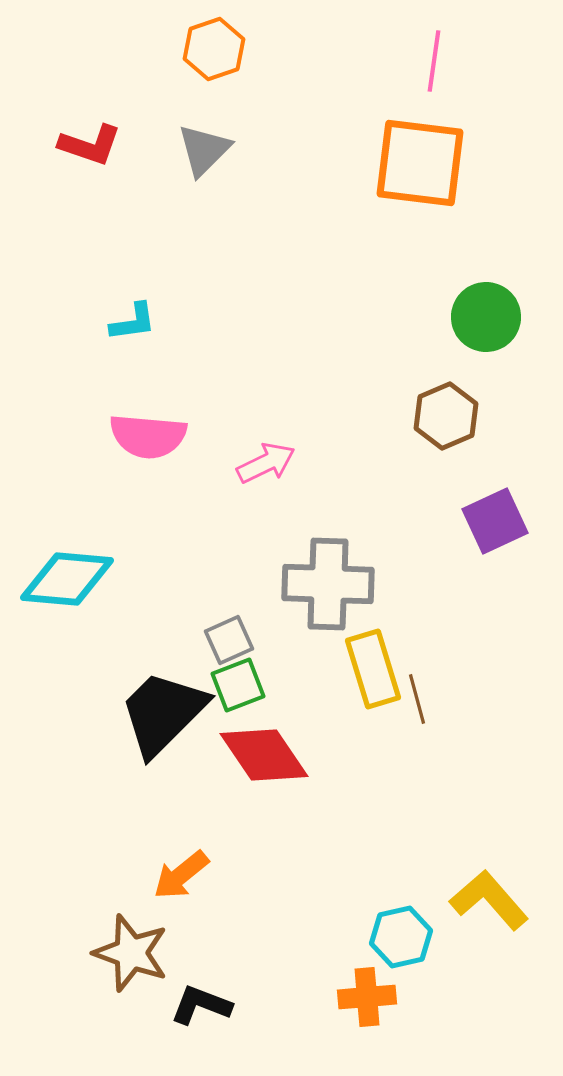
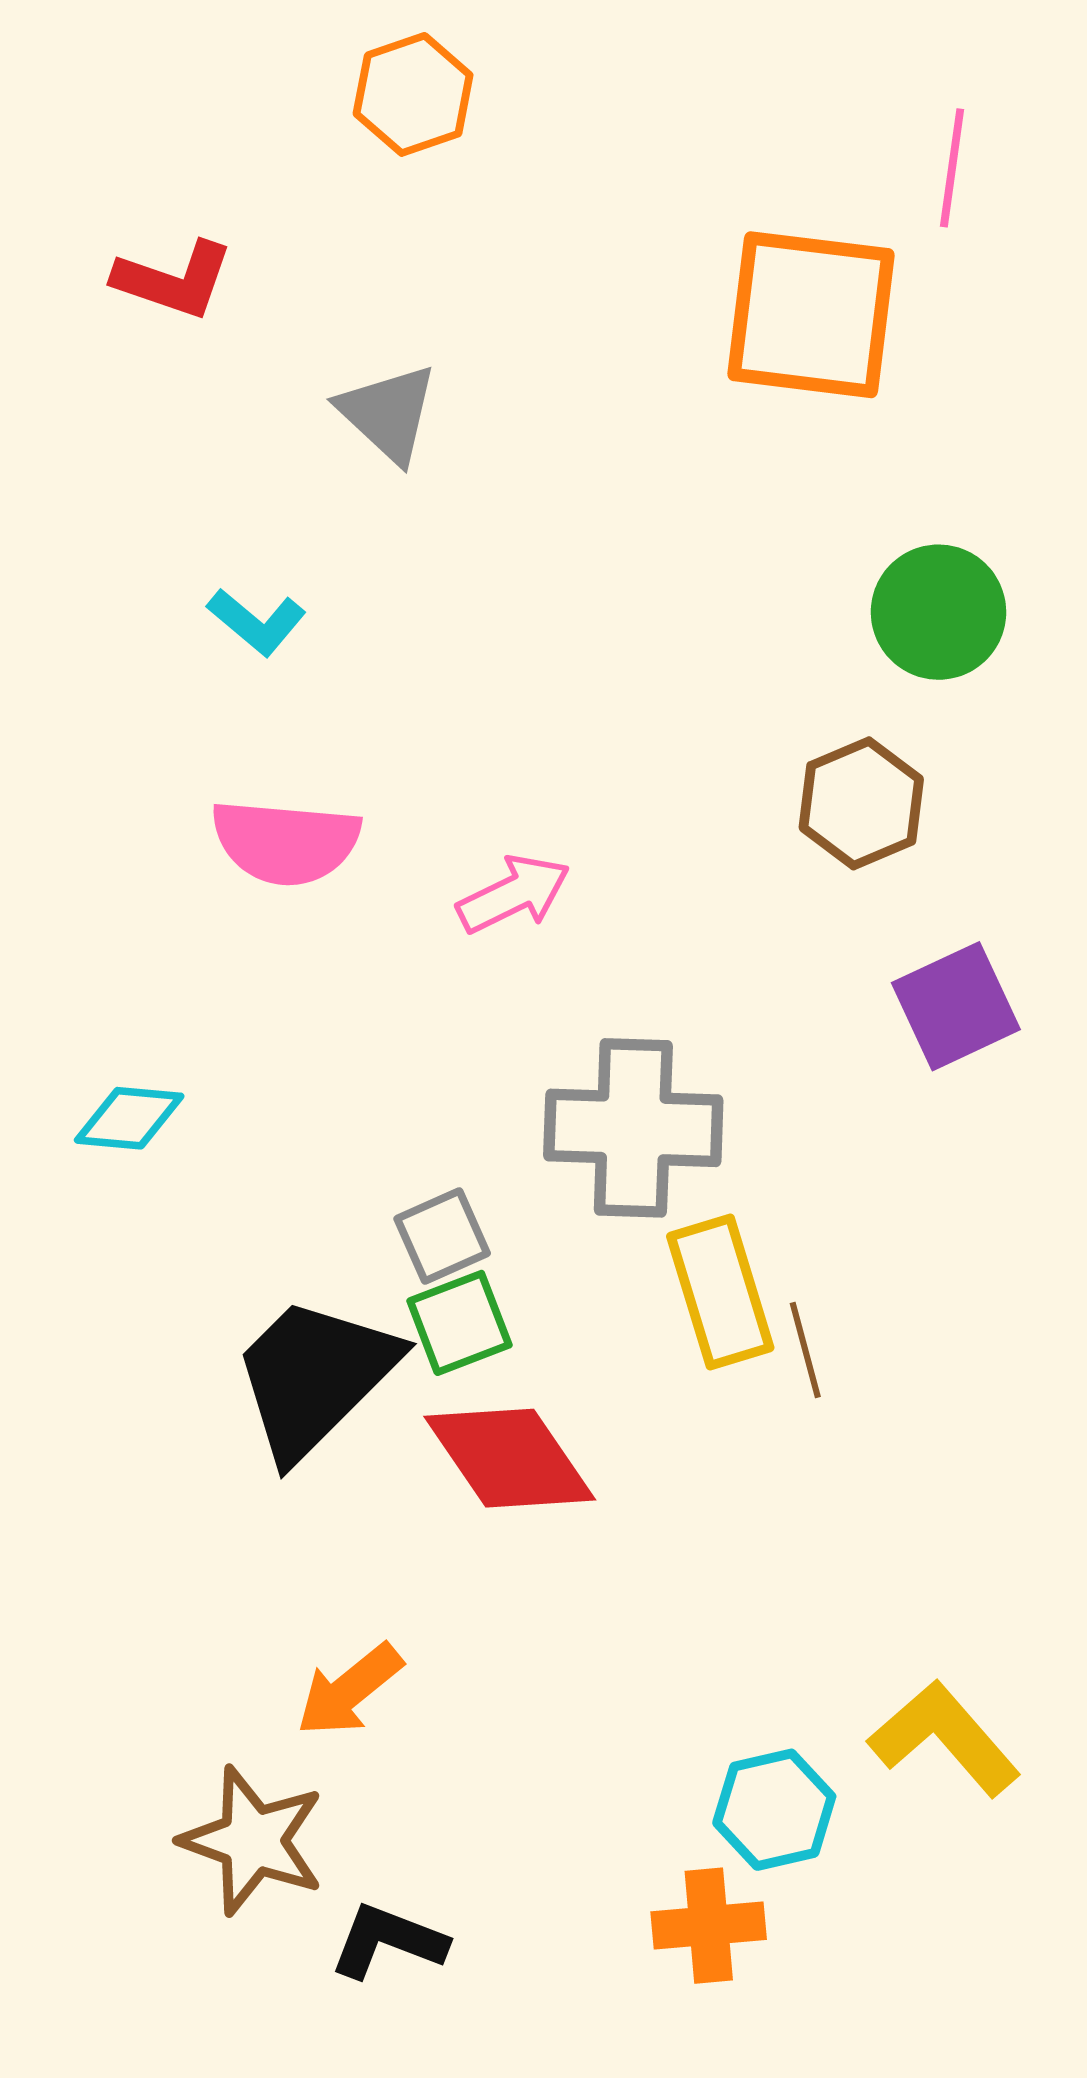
pink line: (434, 61) -> (952, 168), moved
gray triangle: (204, 150) -> (388, 413), moved, turned -32
cyan L-shape: (133, 322) -> (257, 622), turned 48
cyan diamond: (67, 579) -> (129, 1118), size x0.6

